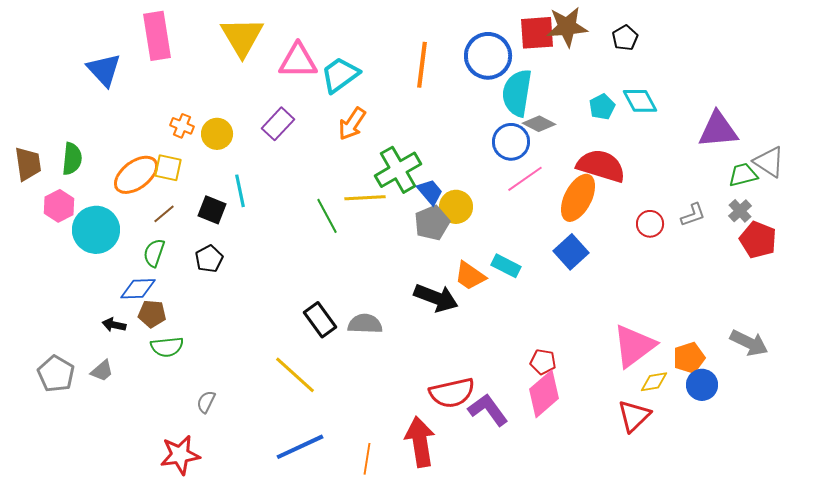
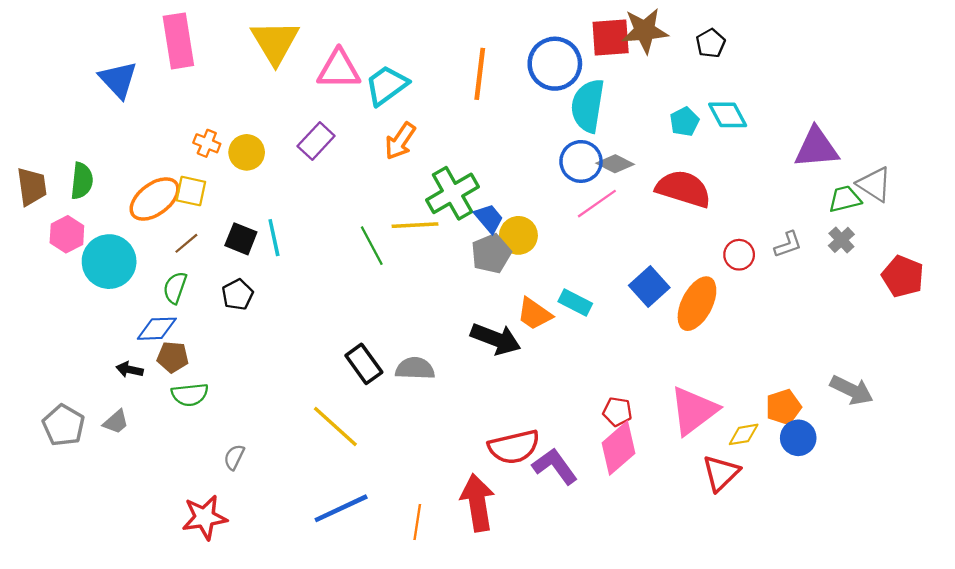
gray diamond: (539, 124) -> (615, 164), moved
cyan line: (240, 191) -> (274, 238), moved
orange ellipse: (578, 198) -> (697, 304), moved
red pentagon: (758, 240) -> (903, 276), moved
pink triangle: (634, 346) -> (694, 411), moved

